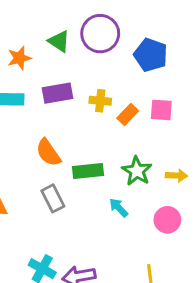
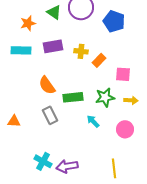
pink square: (161, 110) -> (123, 74), moved
green star: (137, 171) -> (105, 97), turned 30

